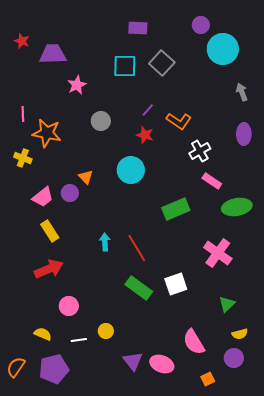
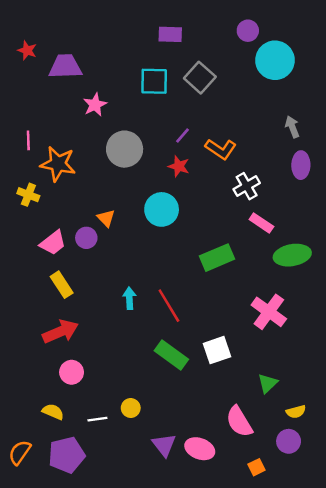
gray arrow: (242, 92) -> (292, 127), moved
gray circle: (101, 121) -> (125, 149), size x1.5
green triangle: (227, 304) -> (268, 383), moved
pink circle: (69, 306) -> (72, 372), moved

